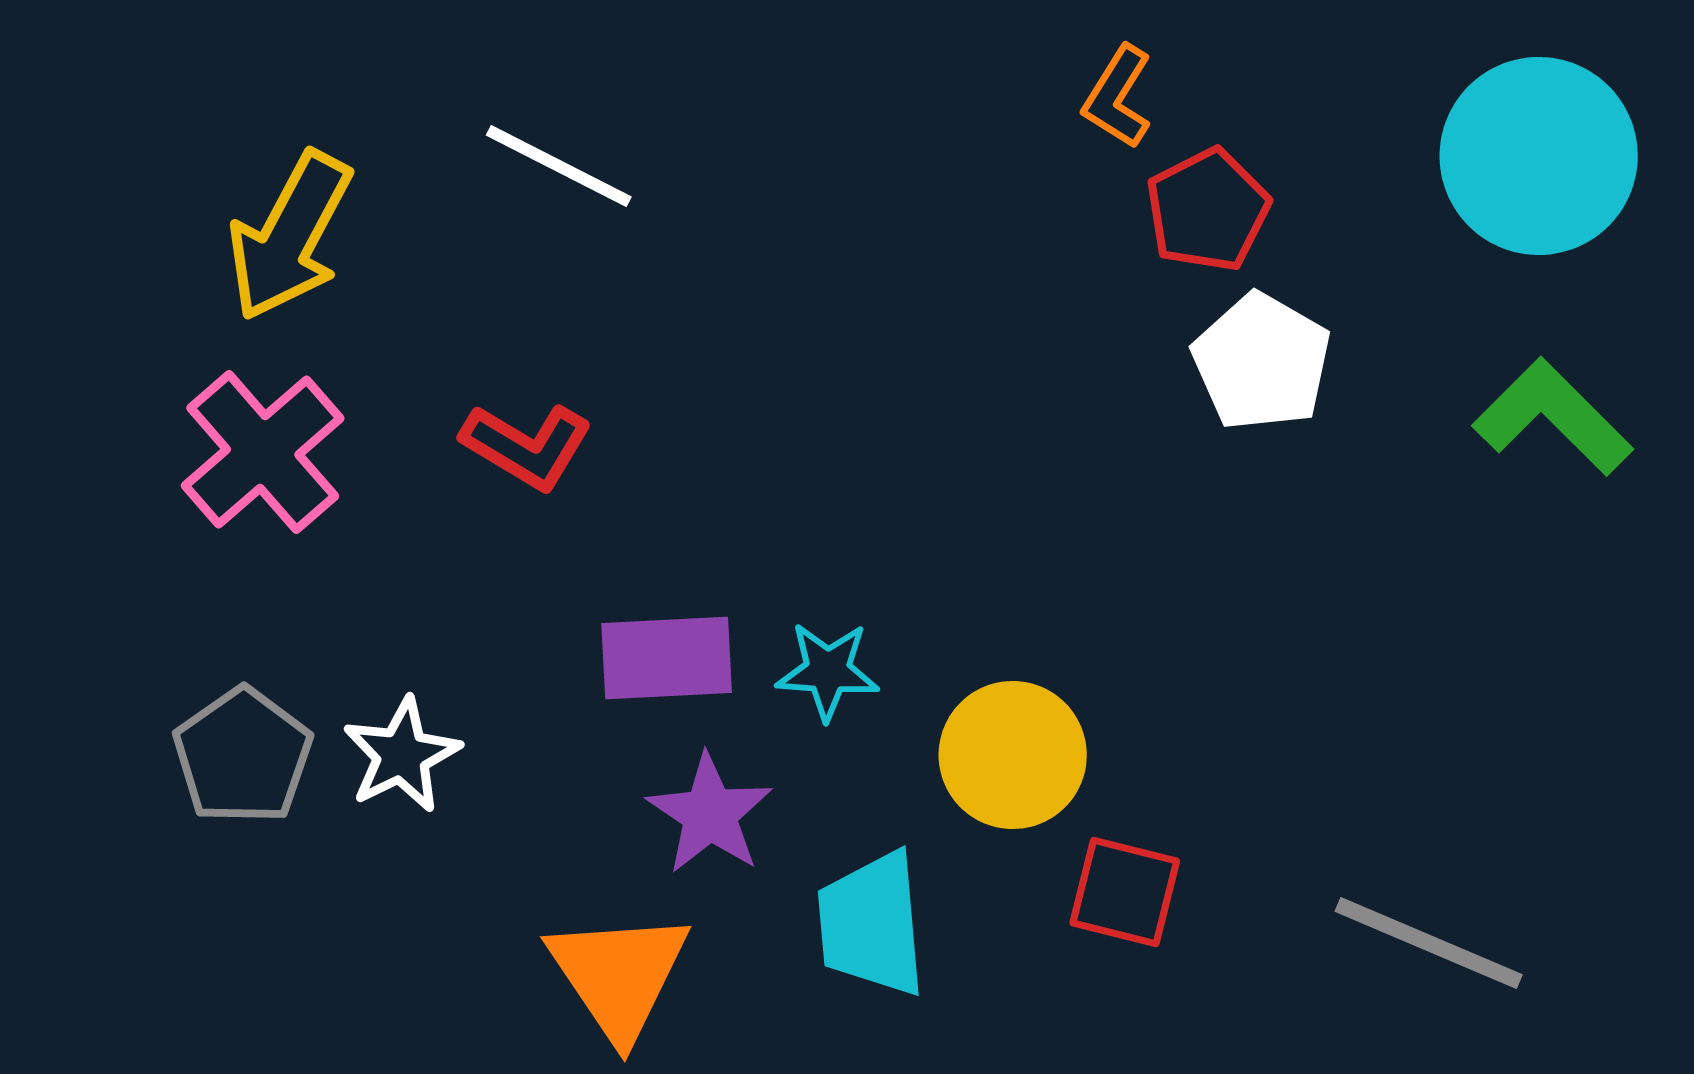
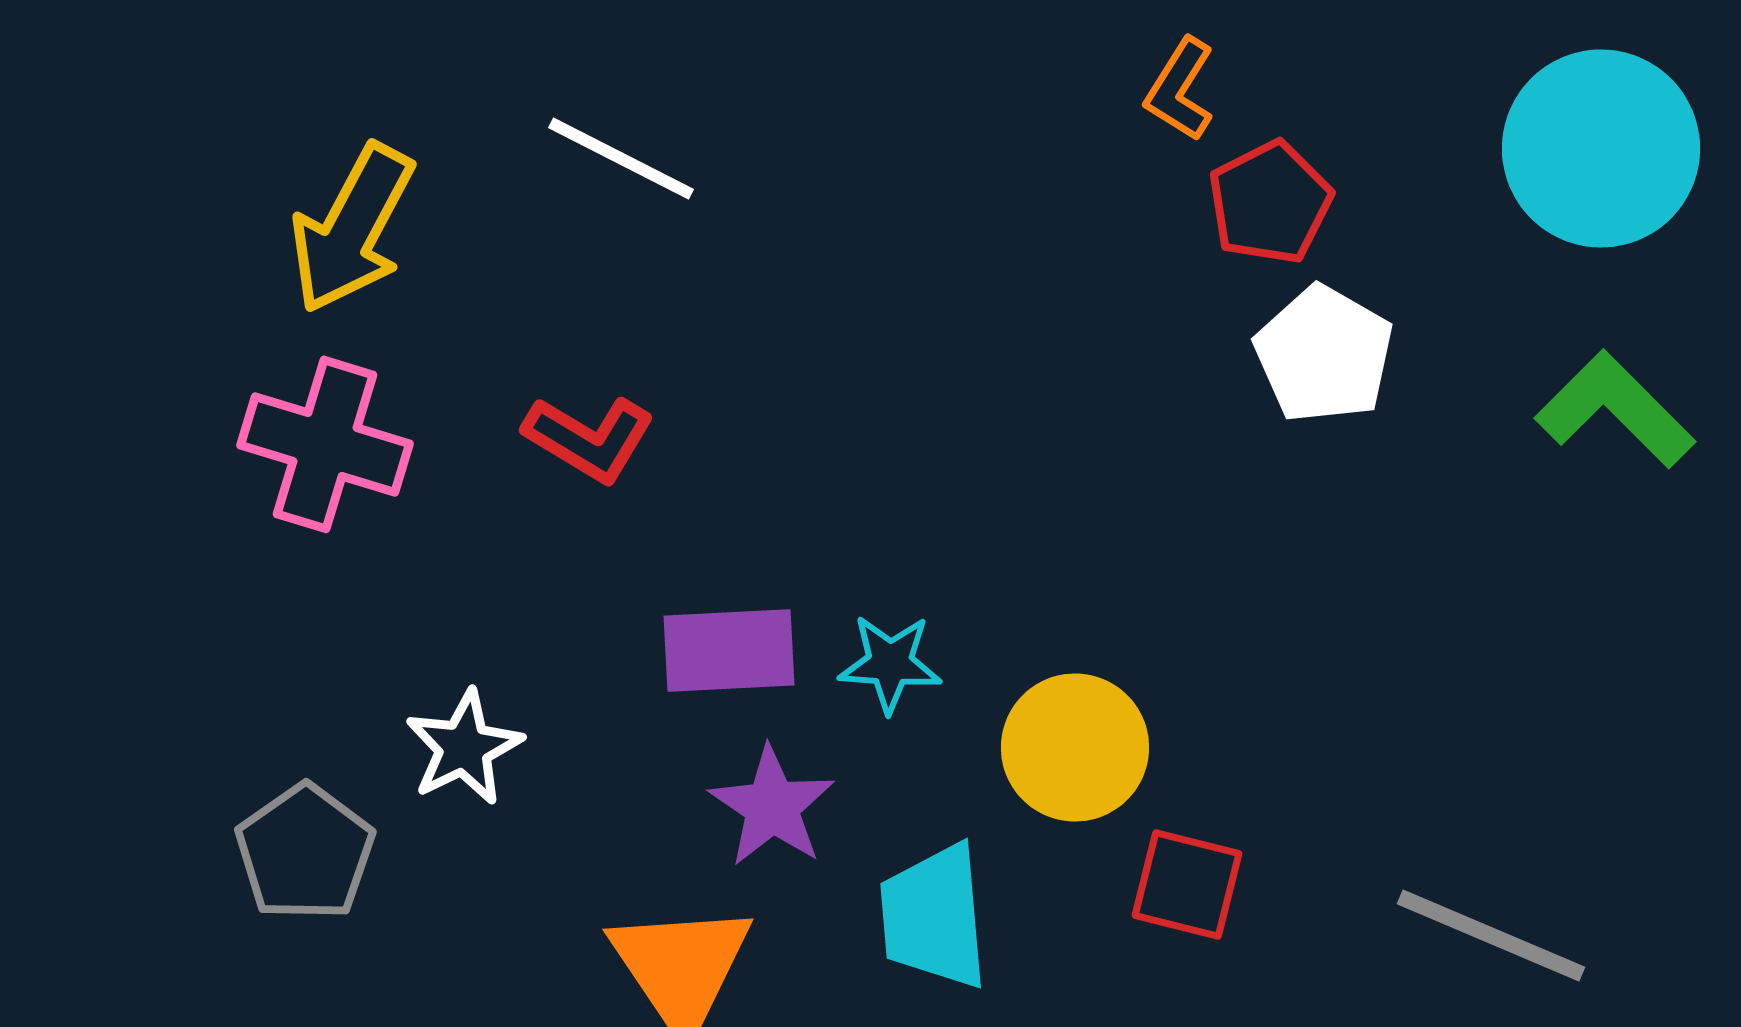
pink cross: (263, 452) -> (325, 444), turned -32
gray pentagon: (243, 756) -> (305, 852), moved

